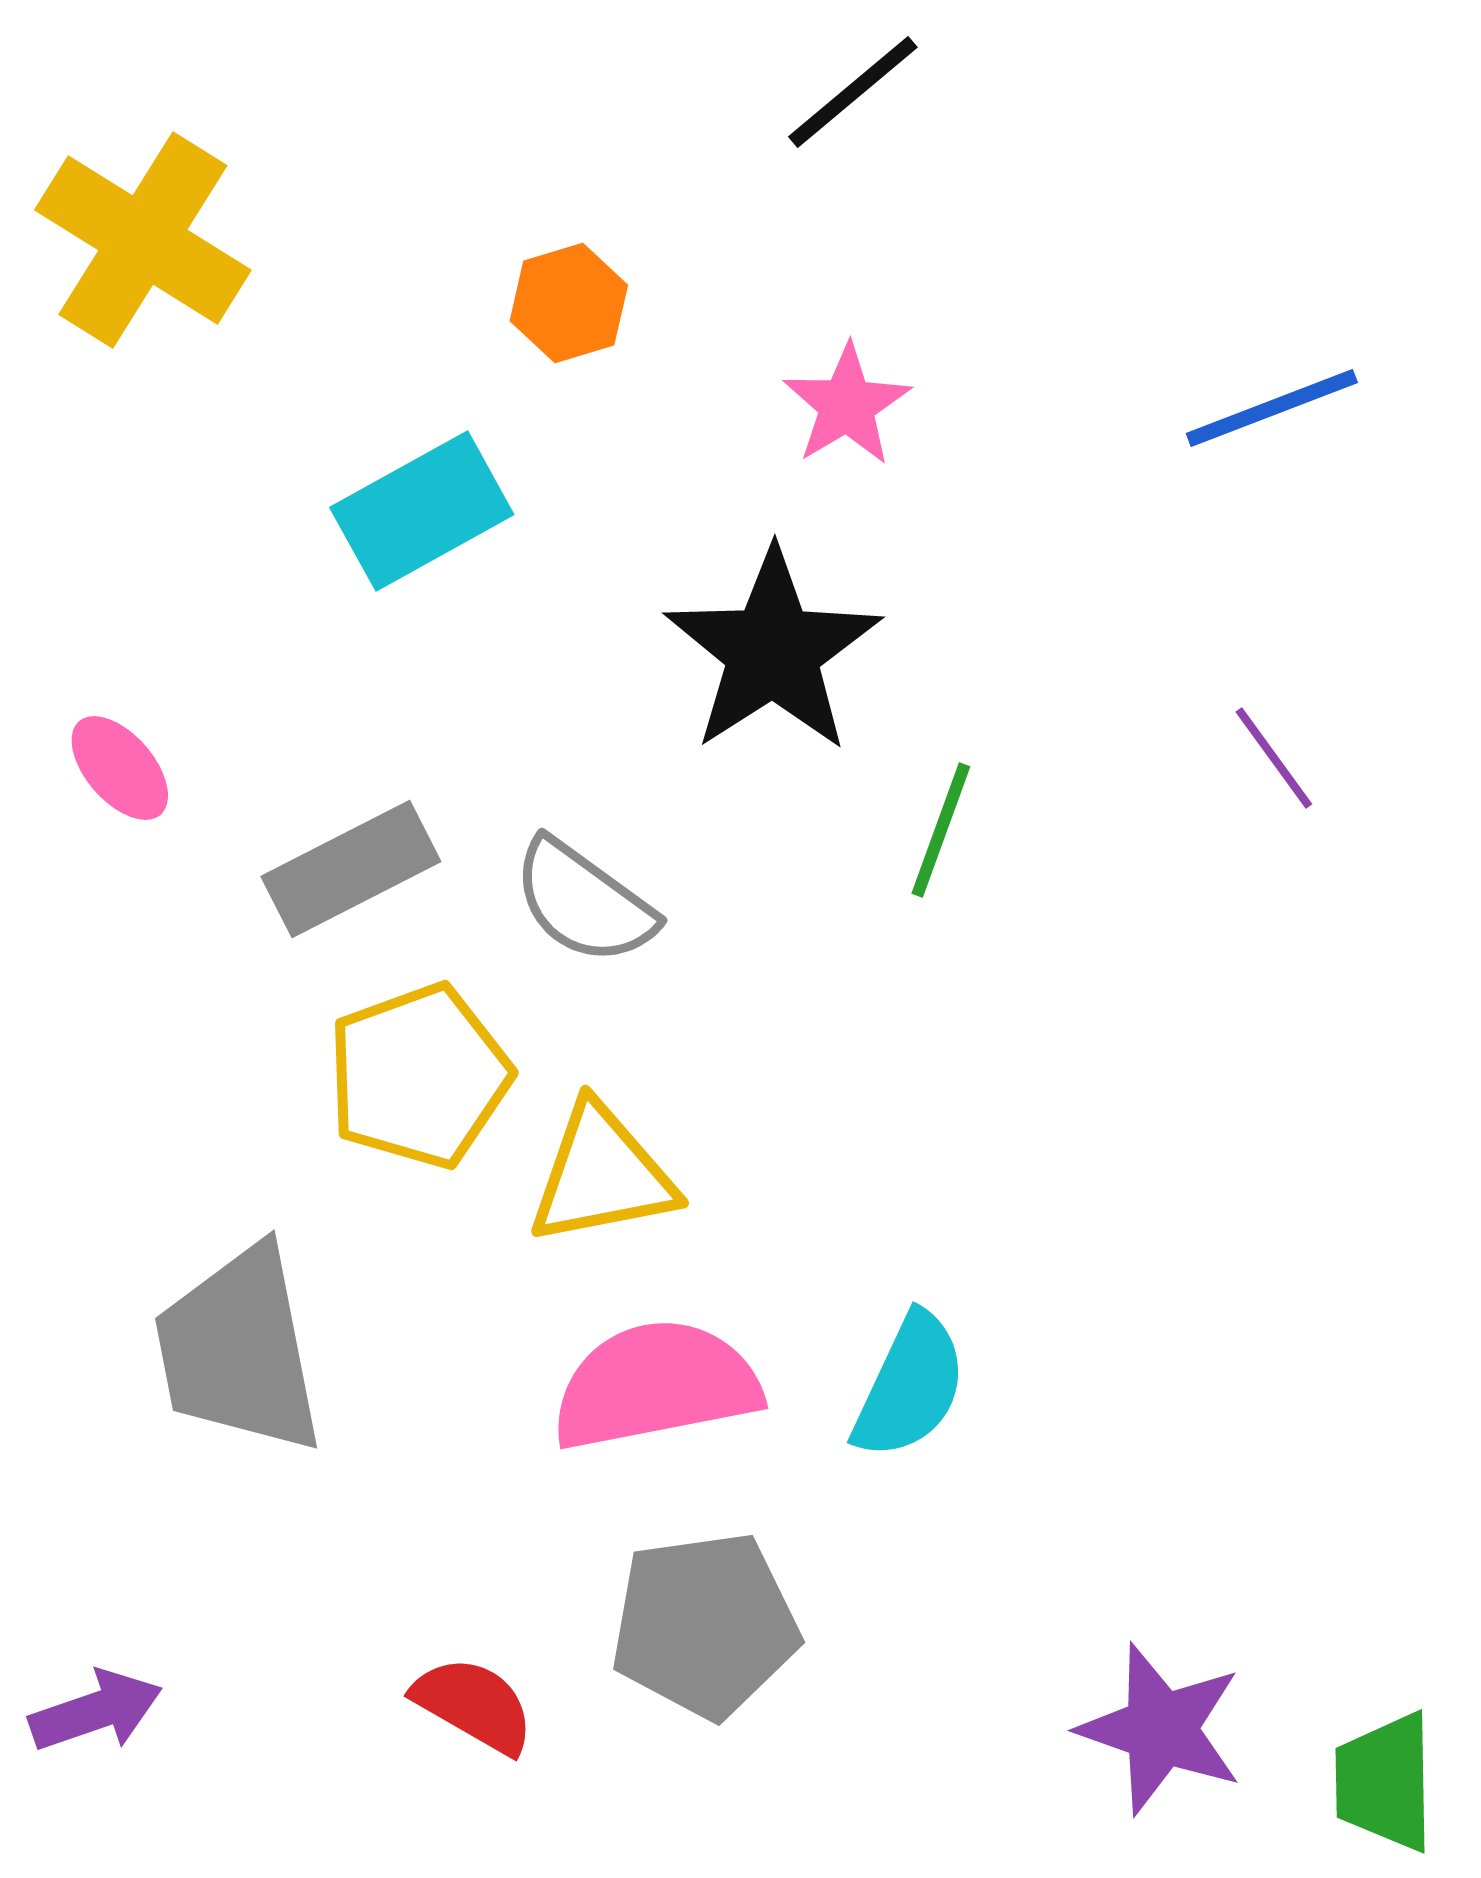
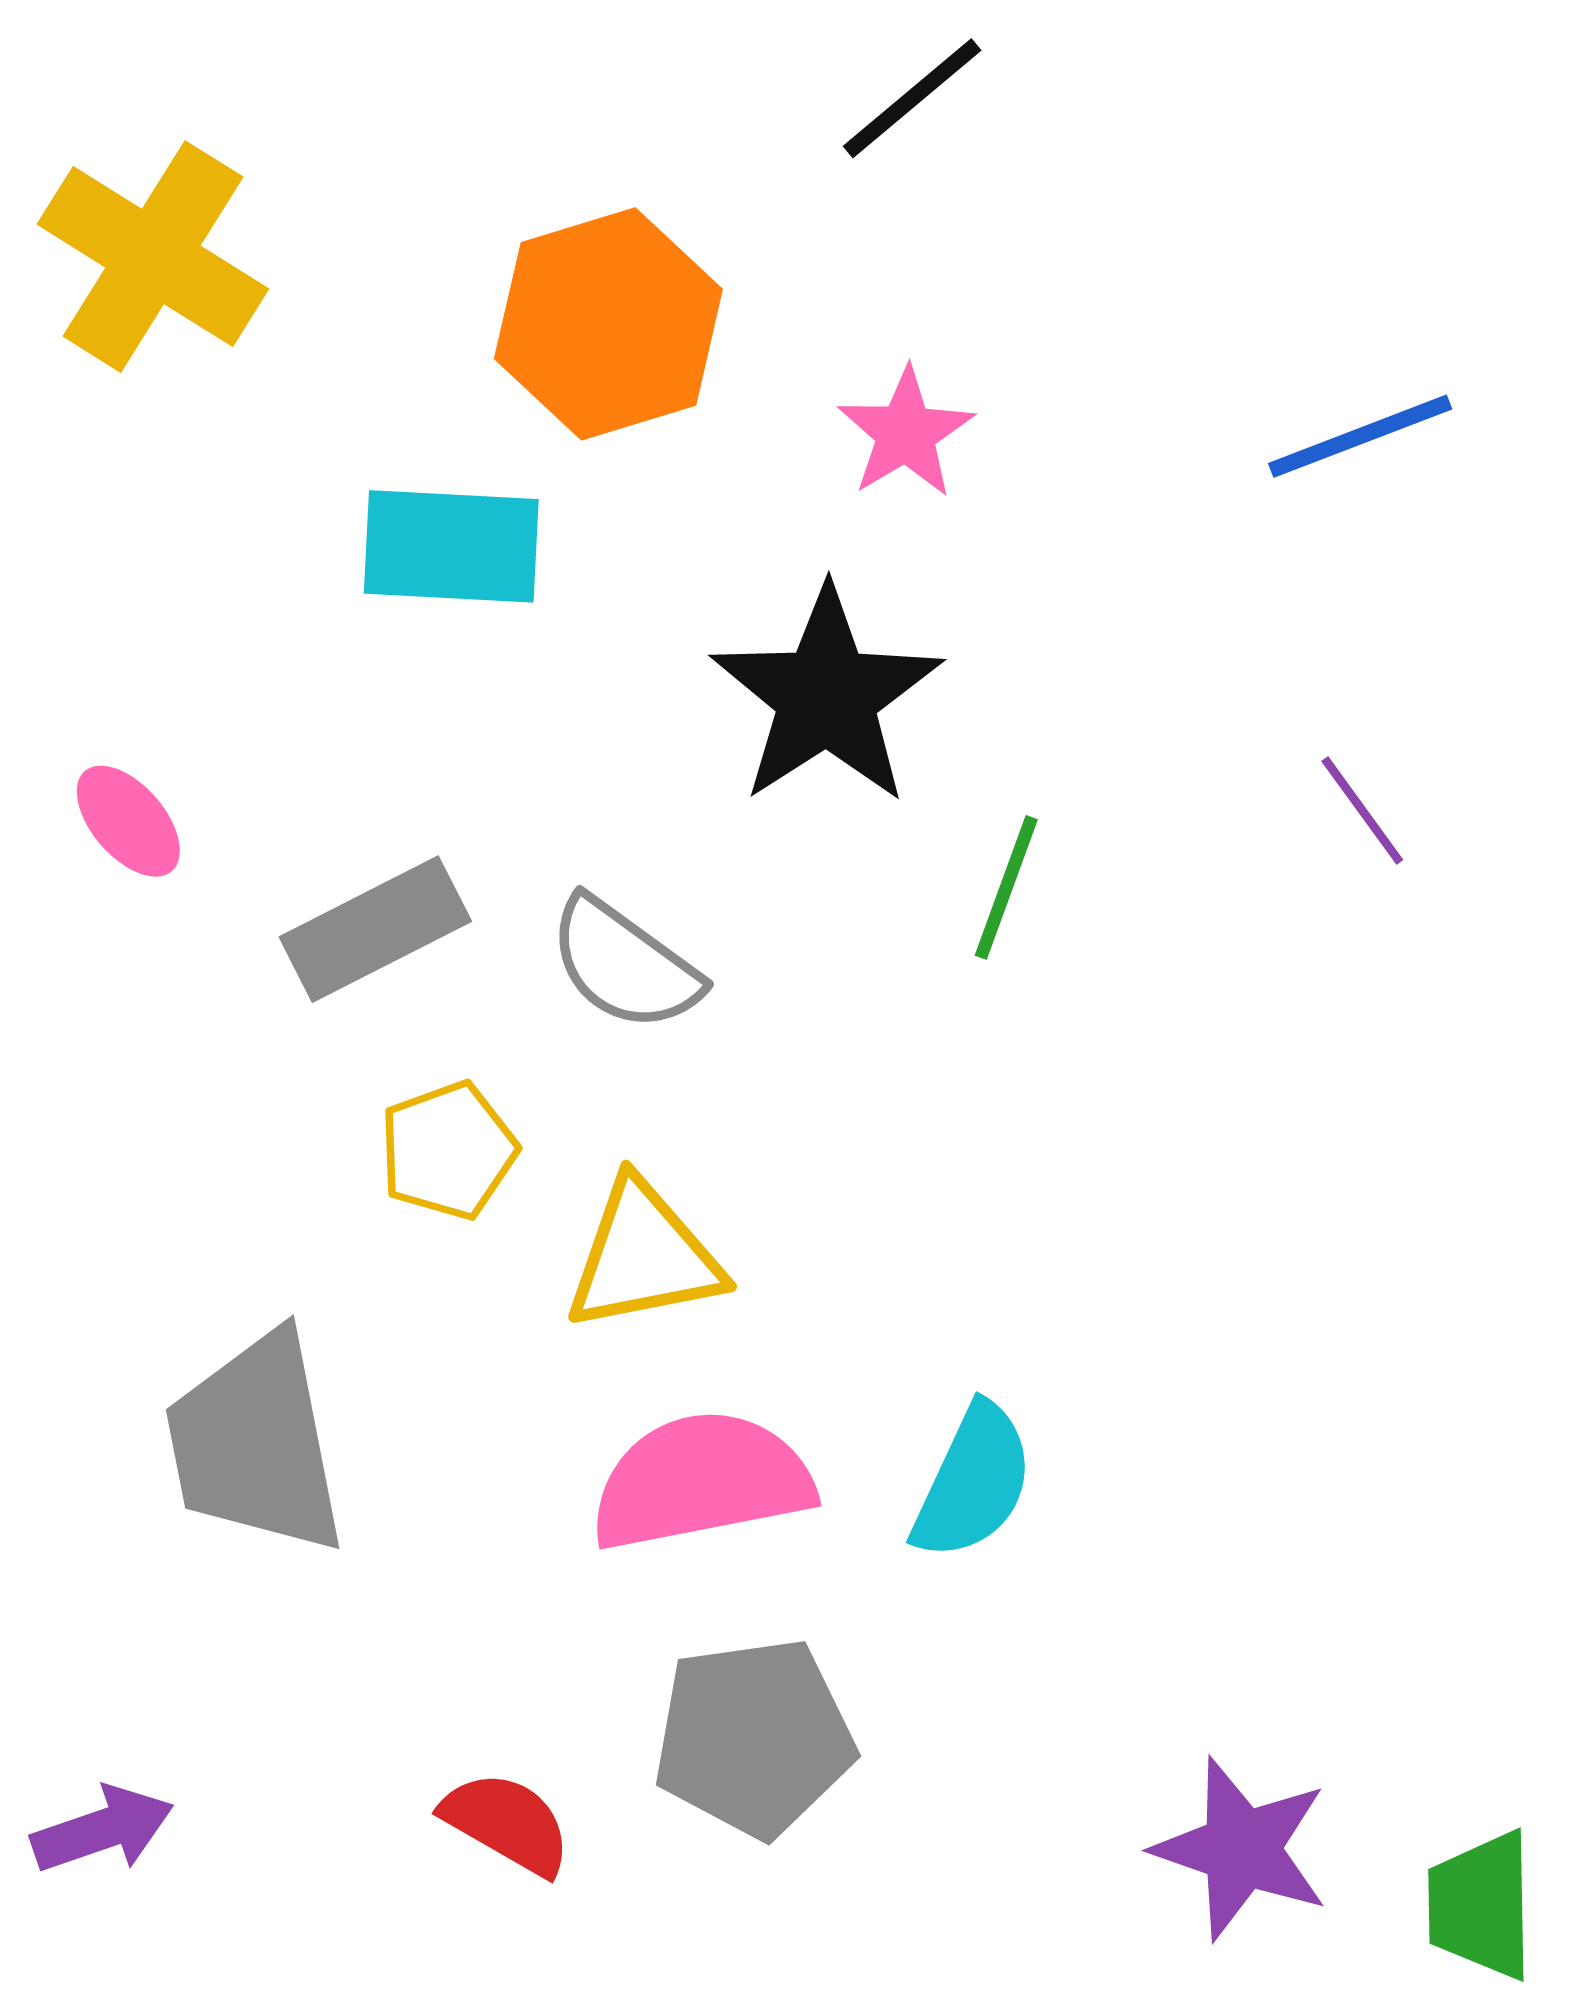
orange hexagon: (569, 303) -> (608, 324), size x1.8
cyan rectangle: (422, 511) -> (451, 546), turned 32
yellow pentagon: (419, 1076) -> (448, 1150), size x0.7

